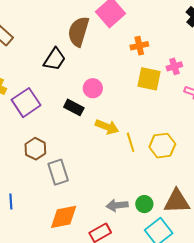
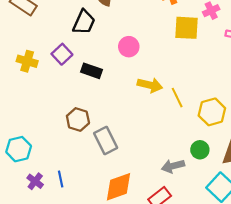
purple square: (26, 103) -> (62, 54), moved, size x0.7
black rectangle: (74, 107) -> (92, 71), moved
yellow hexagon: (162, 146) -> (212, 112), moved
green circle: (144, 204) -> (200, 150), moved

